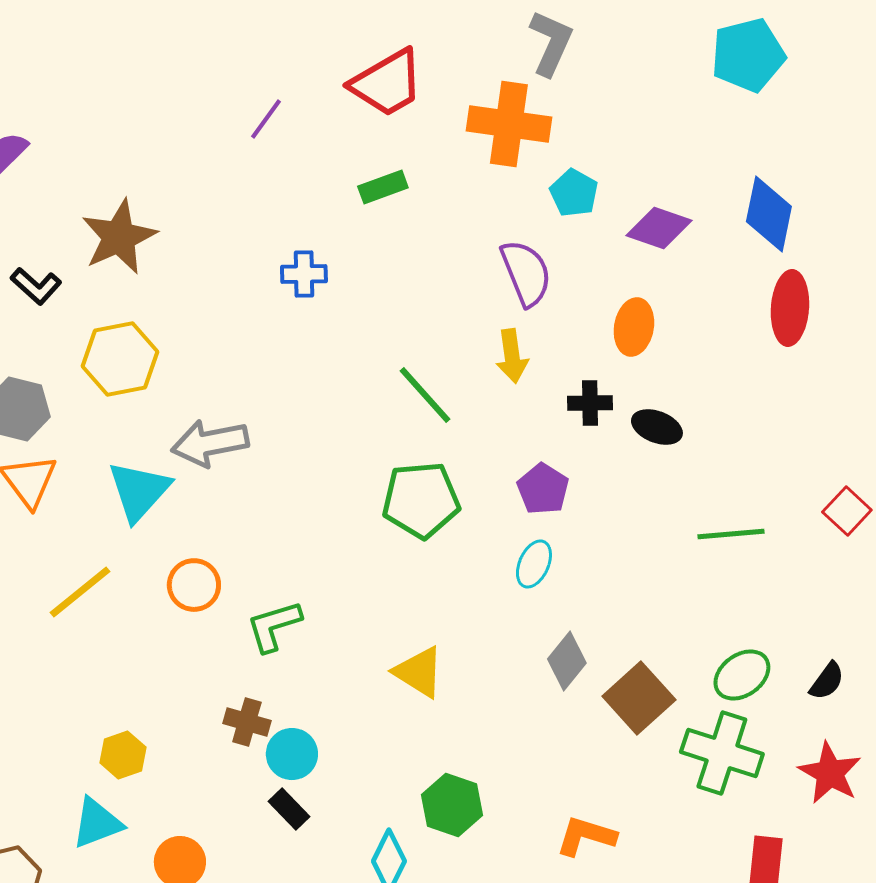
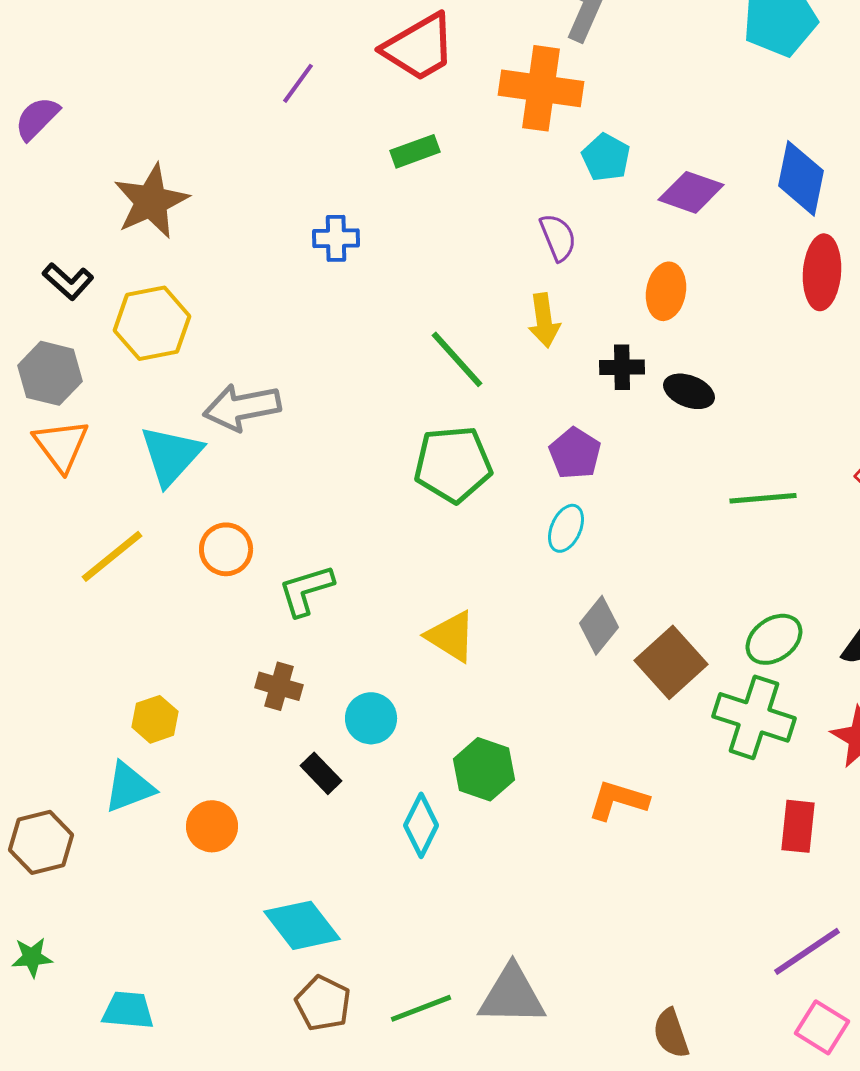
purple semicircle: (526, 273) -> (558, 237), size x0.7
black L-shape: (36, 286) -> (68, 281), moved
cyan circle: (292, 754) -> (371, 718), moved

